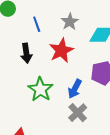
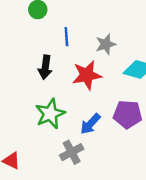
gray cross: (78, 113) -> (72, 152), moved

